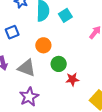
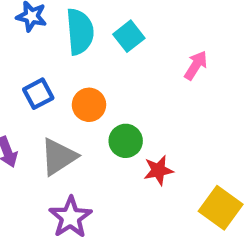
blue square: (12, 32) -> (38, 94), moved
gray triangle: (27, 68) -> (59, 157), turned -48

